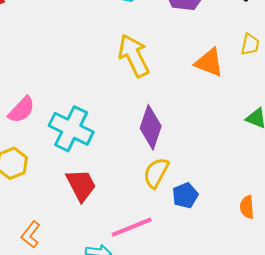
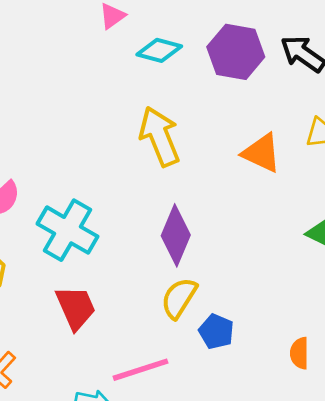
blue pentagon: (185, 195) -> (216, 332), turned -30

